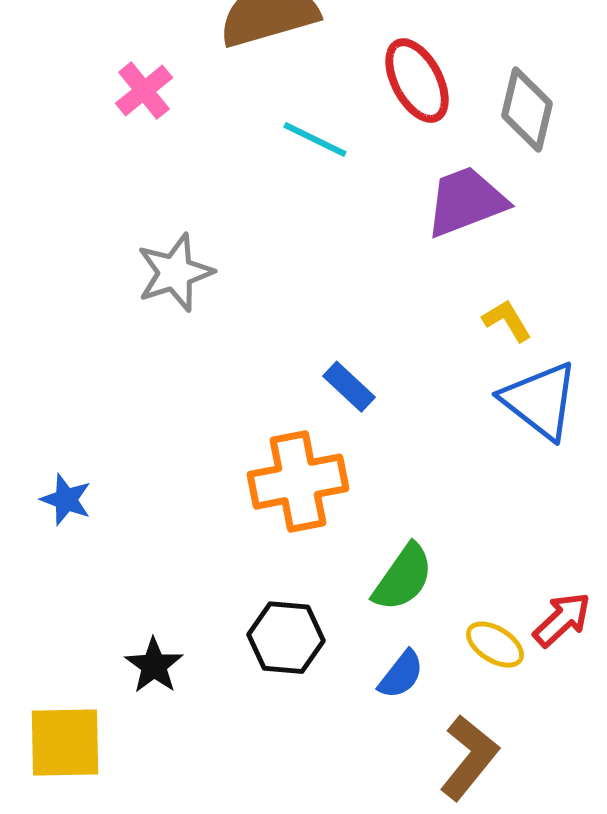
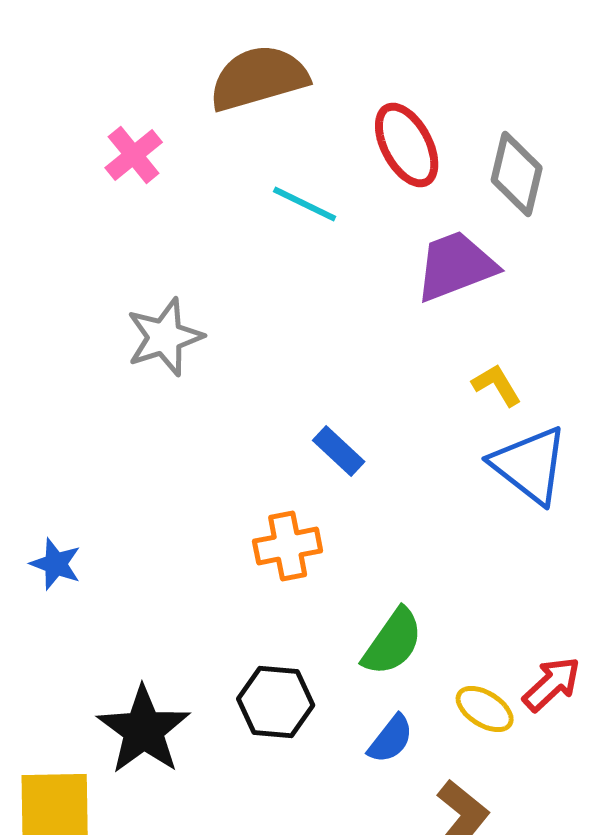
orange cross: (298, 482) -> (288, 546), size x0.7
black star: (154, 666) -> (144, 730), size x1.6

